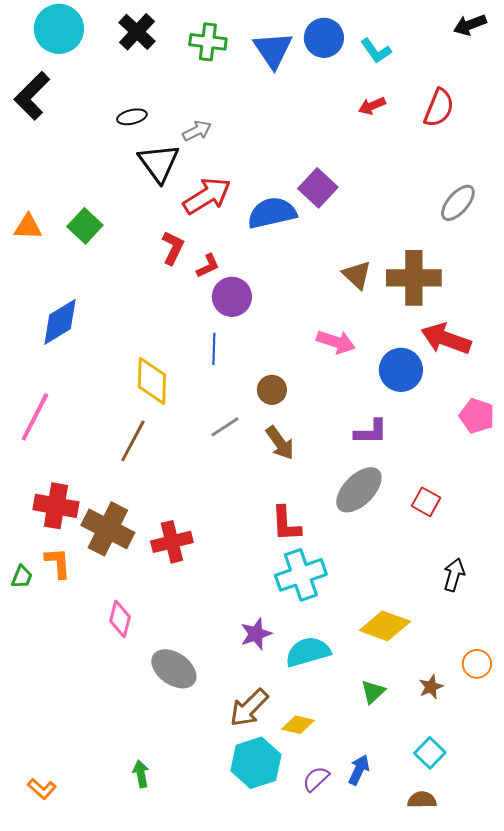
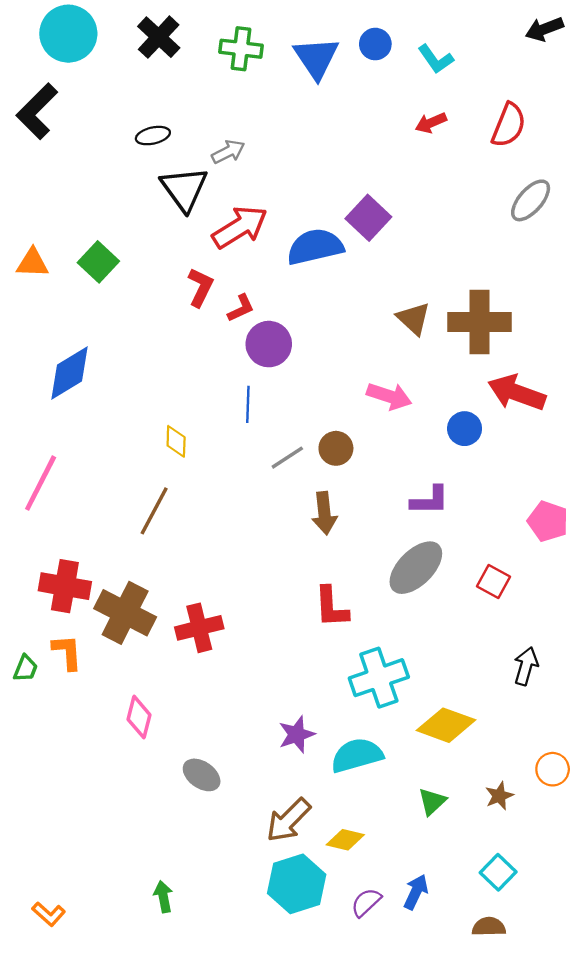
blue circle: (324, 38) -> (375, 44), size x0.7
gray ellipse: (458, 203) -> (531, 200), moved
blue circle: (401, 370) -> (465, 429), size x0.7
yellow diamond: (152, 381) -> (176, 441), size x0.6
brown circle: (272, 390) -> (336, 448), moved
pink pentagon: (477, 416) -> (548, 521), moved
gray line: (225, 427) -> (287, 458), moved
brown arrow: (280, 443) -> (324, 513), turned 30
cyan cross: (301, 575) -> (379, 678), moved
gray ellipse: (174, 669) -> (202, 775), size x0.7

